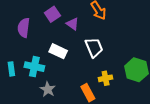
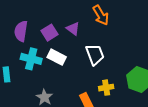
purple square: (52, 14) -> (50, 33), moved
cyan cross: (34, 67) -> (31, 59), moved

